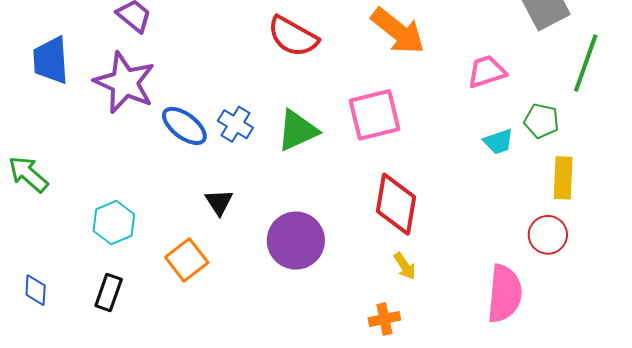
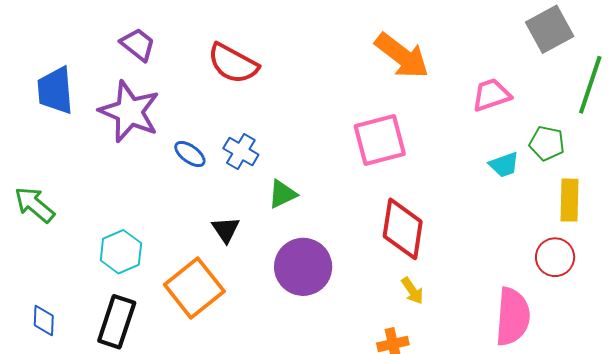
red semicircle: (293, 36) -> (233, 64), moved
blue ellipse: (184, 126) -> (190, 154), size x0.7
green triangle: (297, 131) -> (282, 194), moved, size x0.7
orange square: (187, 260) -> (194, 288), size x1.4
black rectangle: (109, 293) -> (117, 322), size x1.4

